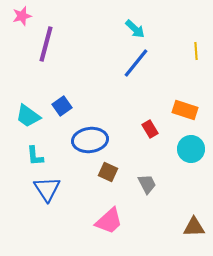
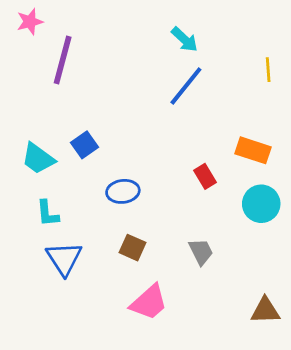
blue ellipse: (90, 140) -> (123, 191), size x0.7
brown square: (108, 172) -> (132, 248), moved

